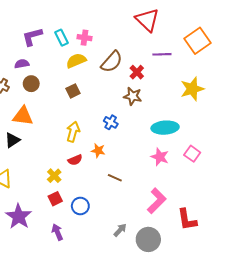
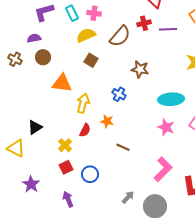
red cross: (137, 72) -> (144, 23), moved, turned 32
brown square: (73, 91) -> (91, 60), moved, turned -32
orange triangle: (23, 116) -> (62, 83), moved
black triangle: (12, 140) -> (35, 127), moved
red semicircle: (75, 160) -> (85, 130), turned -40
purple star: (19, 216) -> (31, 184), size x0.7

